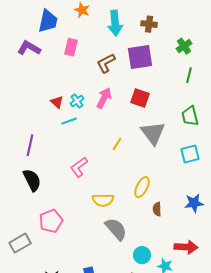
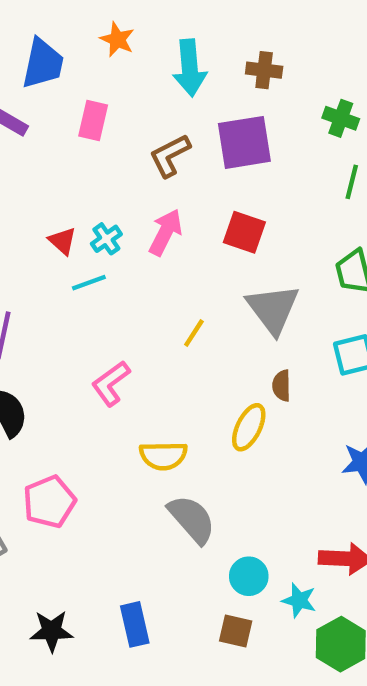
green cross: (184, 46) -> (341, 118), turned -35
brown semicircle: (157, 209) -> (282, 386), moved

